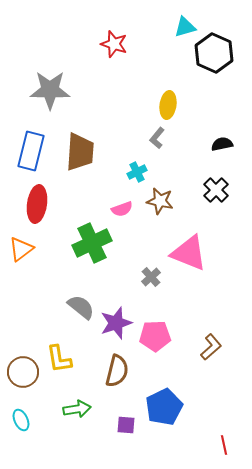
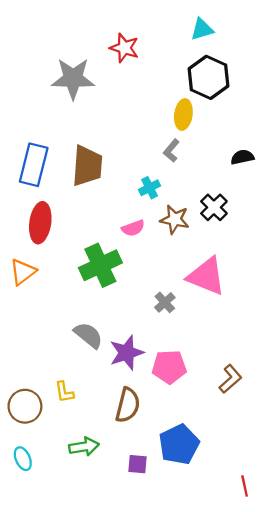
black hexagon: (214, 53) -> (209, 77), moved
gray star: (50, 90) -> (73, 78), moved
black cross: (216, 190) -> (214, 207), moved
yellow L-shape: (59, 359) -> (64, 392), size x0.7

